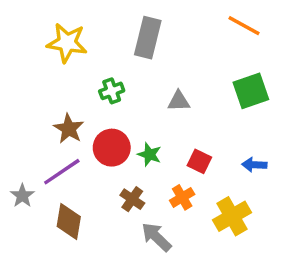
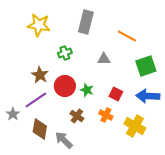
orange line: (244, 26) -> (127, 36), moved
green square: (251, 91) -> (146, 66), moved
blue arrow: (254, 165) -> (148, 96), size x1.6
orange cross: (182, 197) -> (106, 115), turned -32
yellow cross: (232, 216) -> (135, 126), turned -30
gray arrow: (156, 237) -> (64, 140), moved

